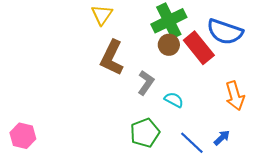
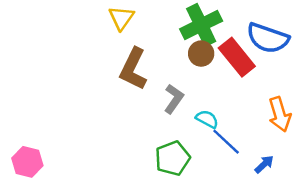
blue line: (192, 143) -> (226, 142), moved

